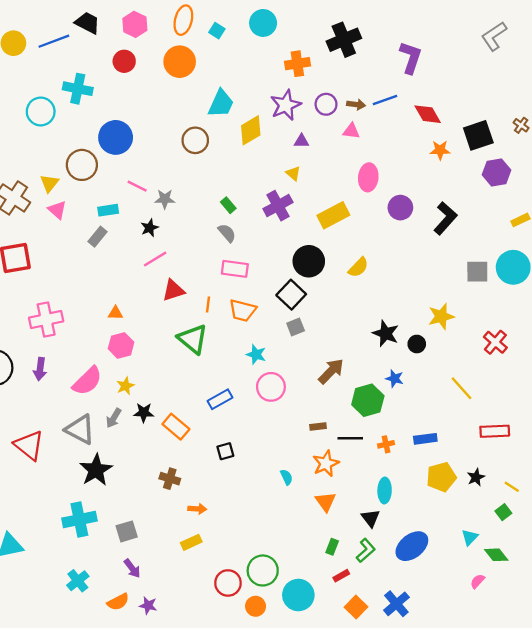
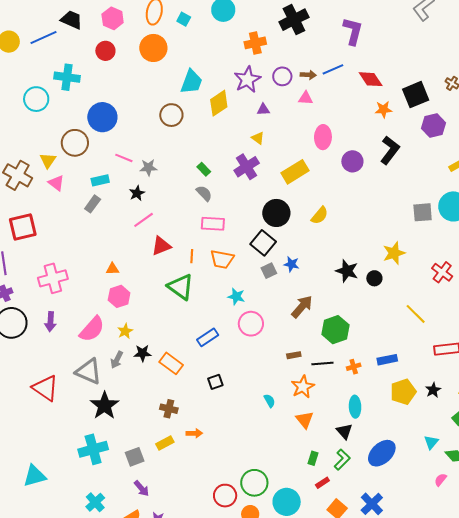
black L-shape: (445, 218) -> (390, 150), moved
blue star: (395, 379) -> (291, 264), moved
yellow rectangle: (191, 542) -> (165, 443), moved

